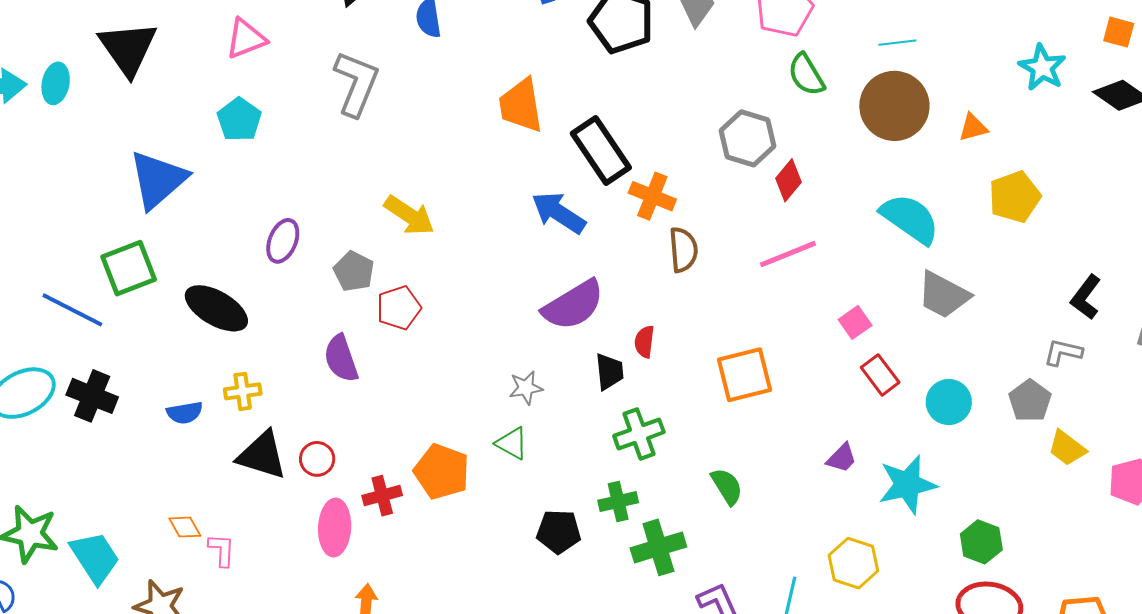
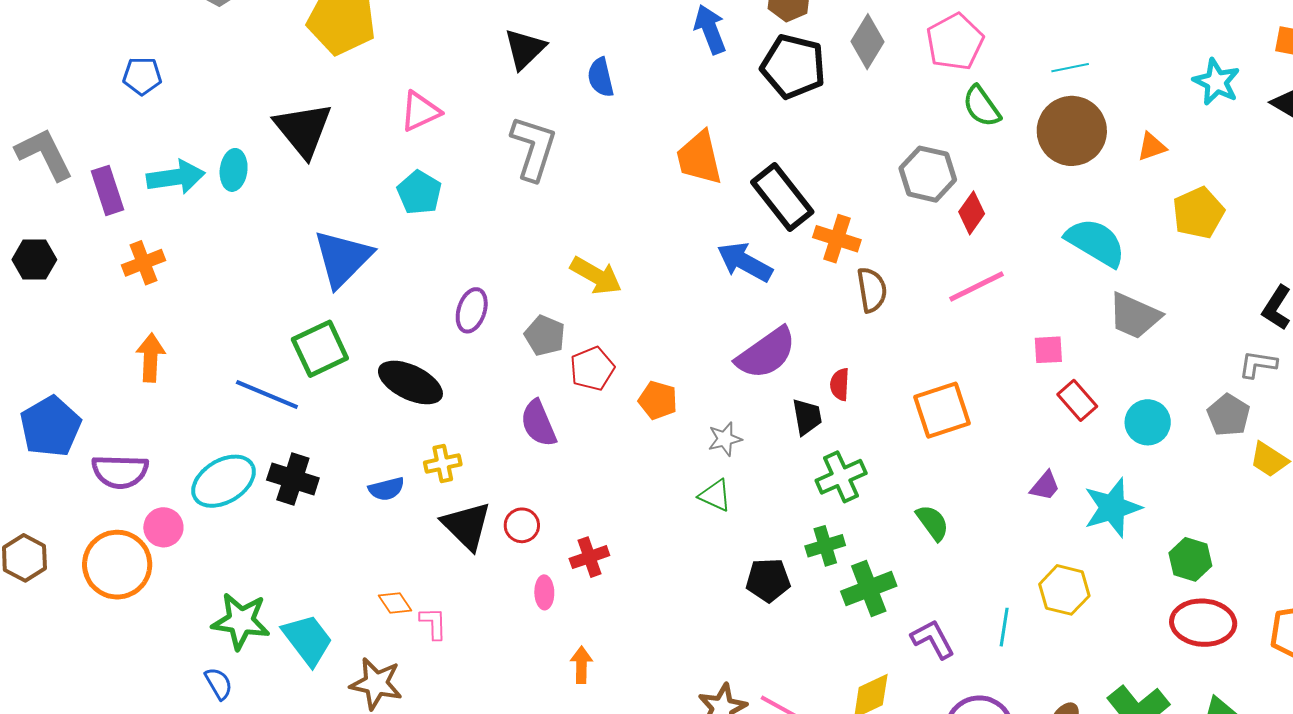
pink square: (855, 322) -> (1048, 350), turned 36
black triangle: (262, 455) -> (467, 526), turned 32
orange pentagon: (442, 472) -> (658, 400), moved, size x0.7
pink ellipse: (335, 528) -> (544, 592), size x0.6

